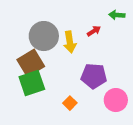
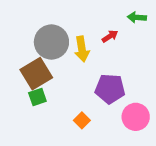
green square: (32, 83) -> (37, 97), size x0.6

